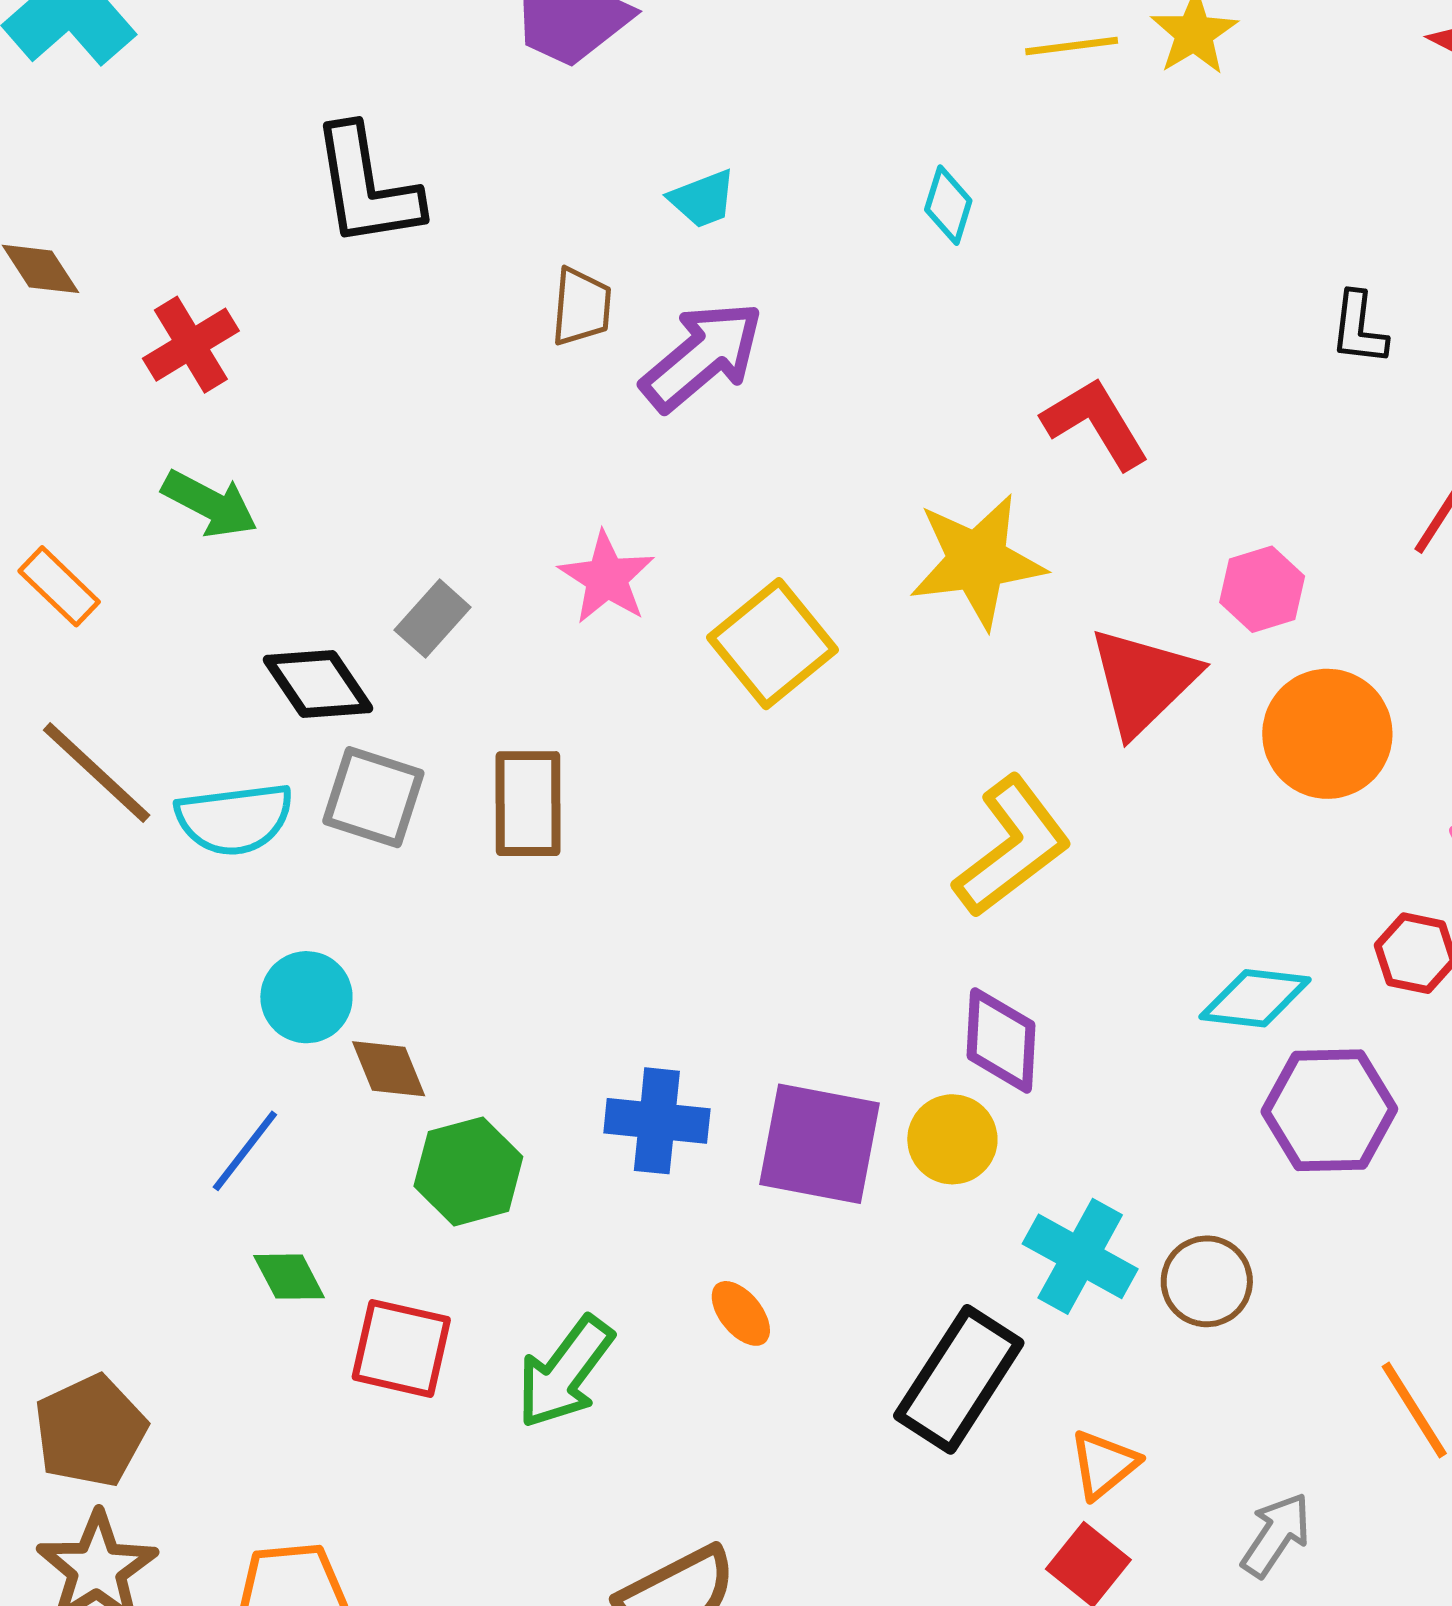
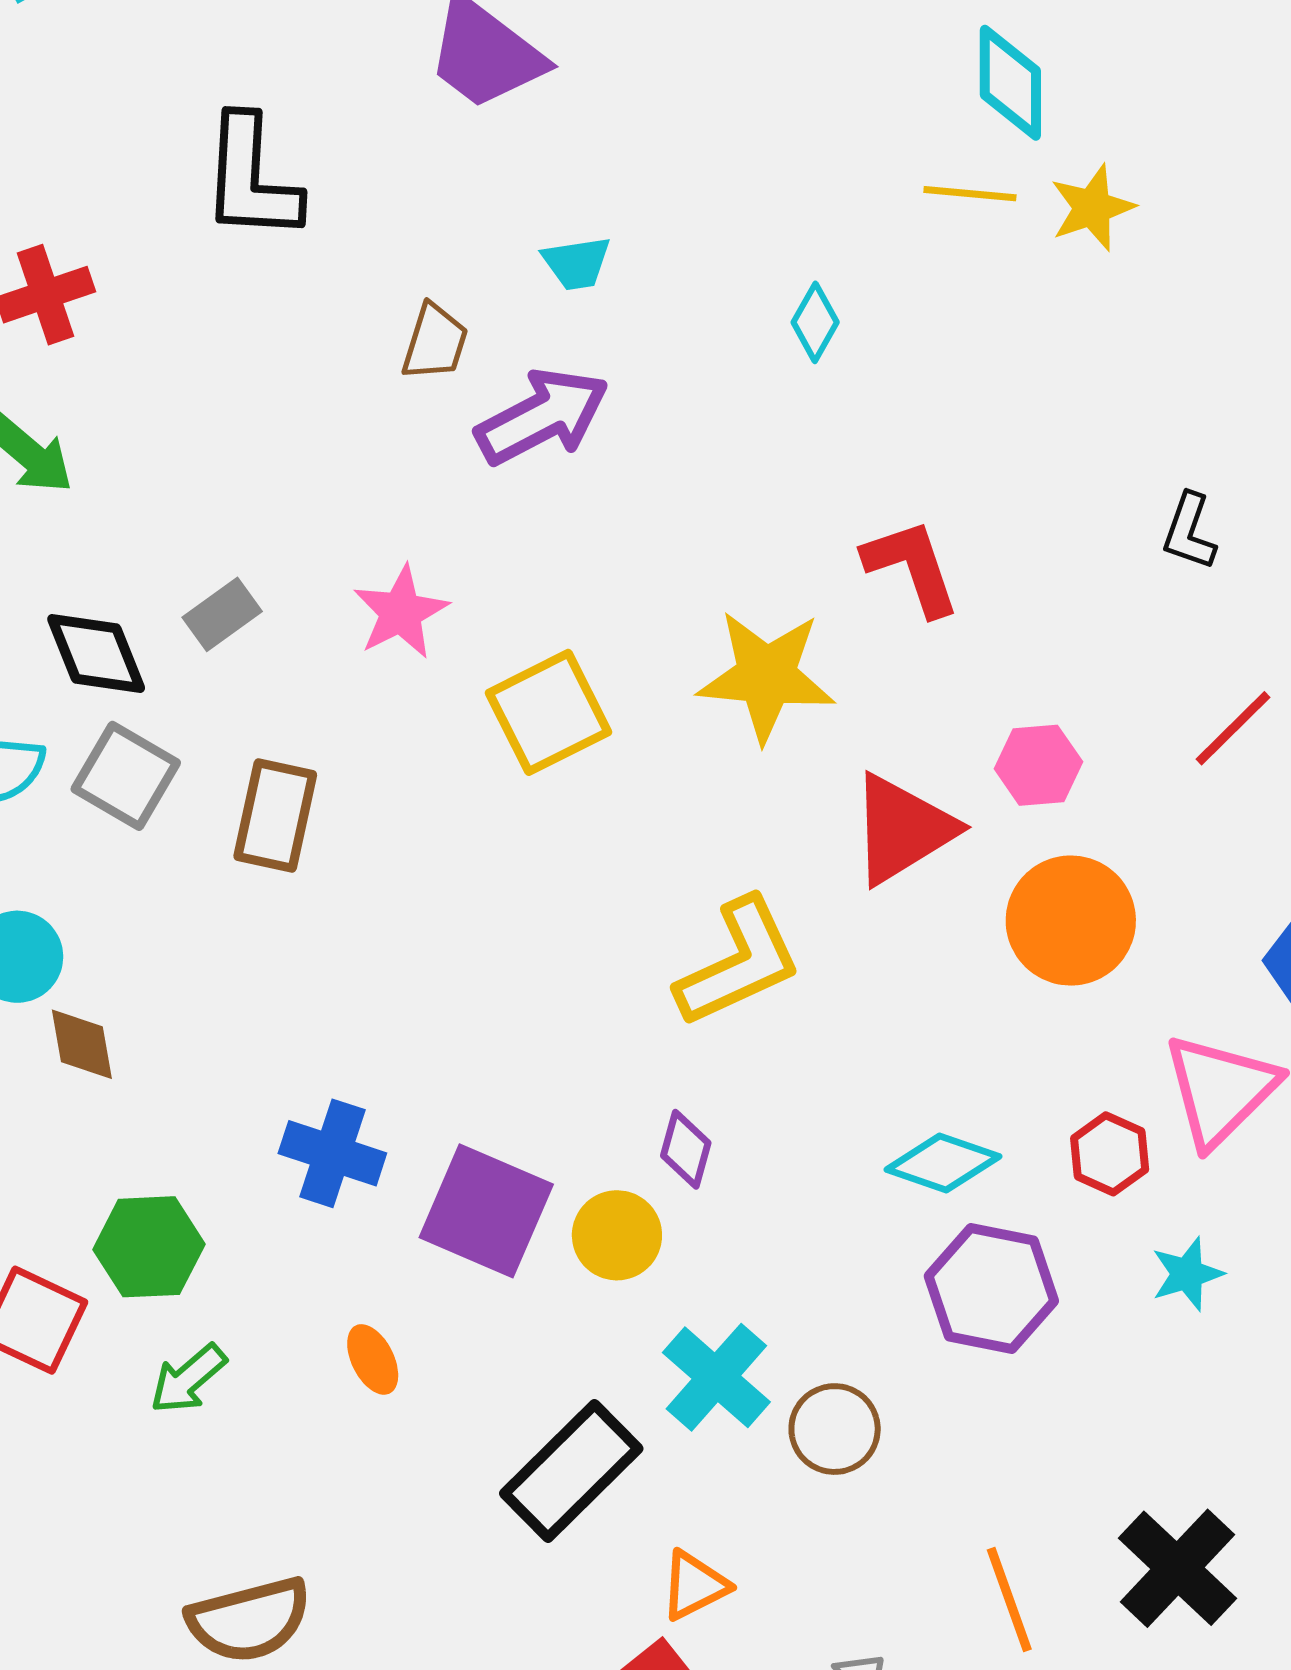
purple diamond: (1001, 1040) -> (686, 1149), size x0.7
green hexagon: (468, 1171) -> (149, 1247), moved
green arrow: (565, 1372) -> (188, 1379), size x0.7

